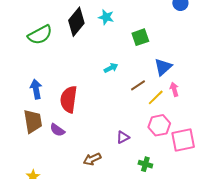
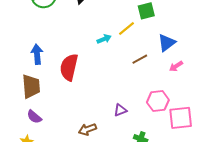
cyan arrow: (111, 68) -> (104, 39), moved
pink arrow: (174, 89) -> (176, 66), turned -112
yellow line: (156, 97) -> (127, 28), moved
purple semicircle: (57, 130) -> (34, 117), moved

